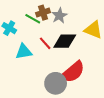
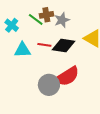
red line: (45, 43) -> (44, 45), turned -48

